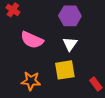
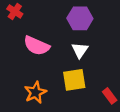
orange star: (31, 81) -> (35, 92), turned -30

